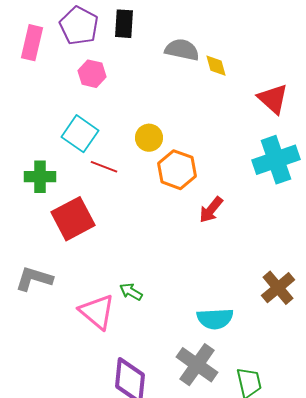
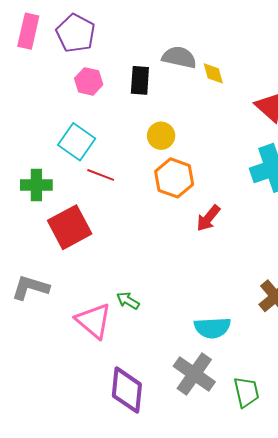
black rectangle: (124, 24) -> (140, 80), moved
pink rectangle: (32, 43) -> (28, 31), moved
yellow circle: (149, 138) -> (161, 136), moved

